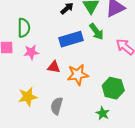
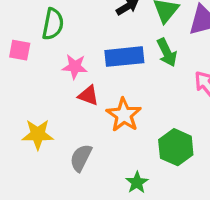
pink star: (31, 52) -> (75, 67), moved
orange star: (78, 75) -> (124, 115), turned 30
green star: (103, 113) -> (137, 182), moved

